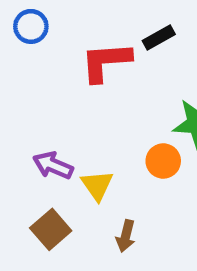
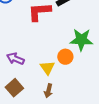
yellow triangle: (97, 185) -> (47, 68), moved

